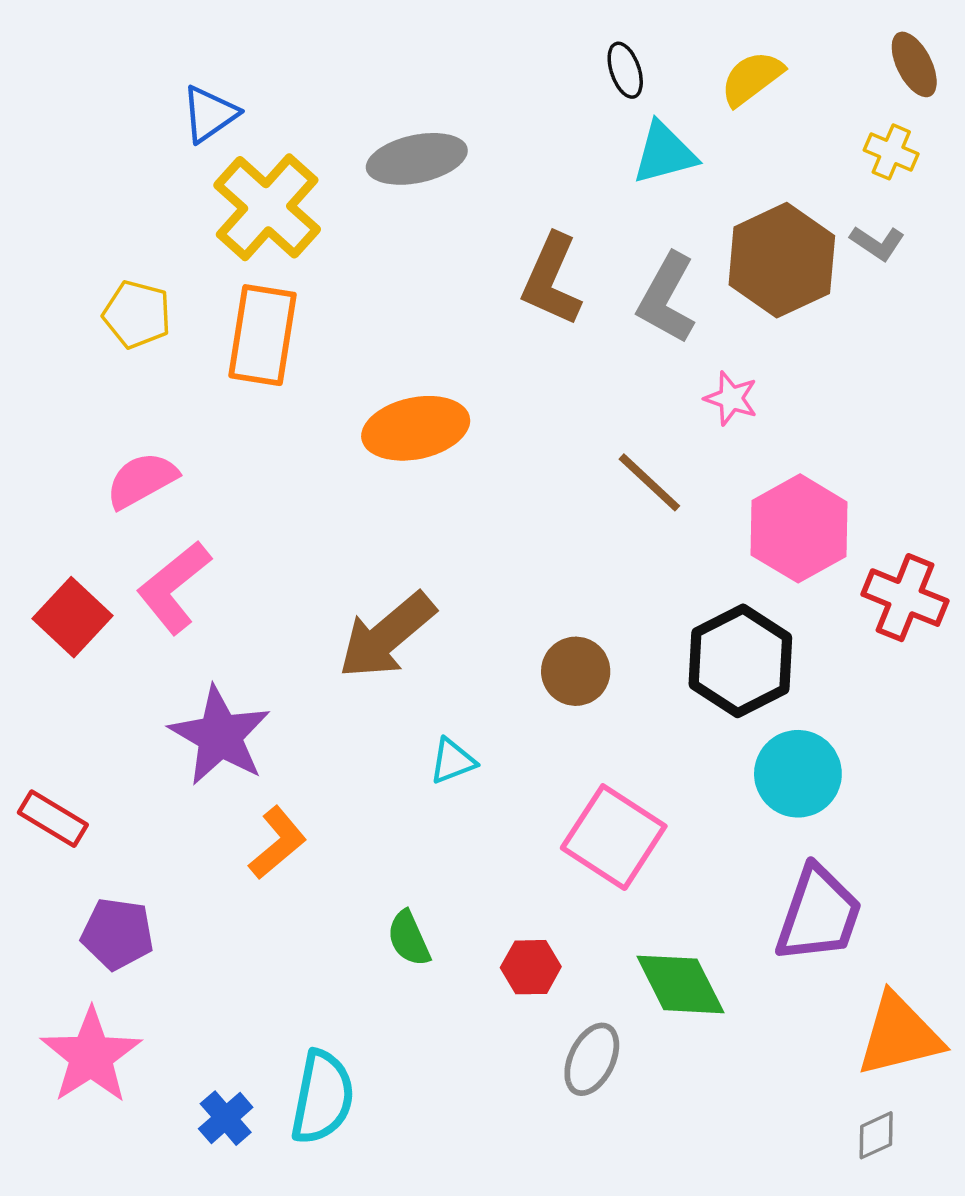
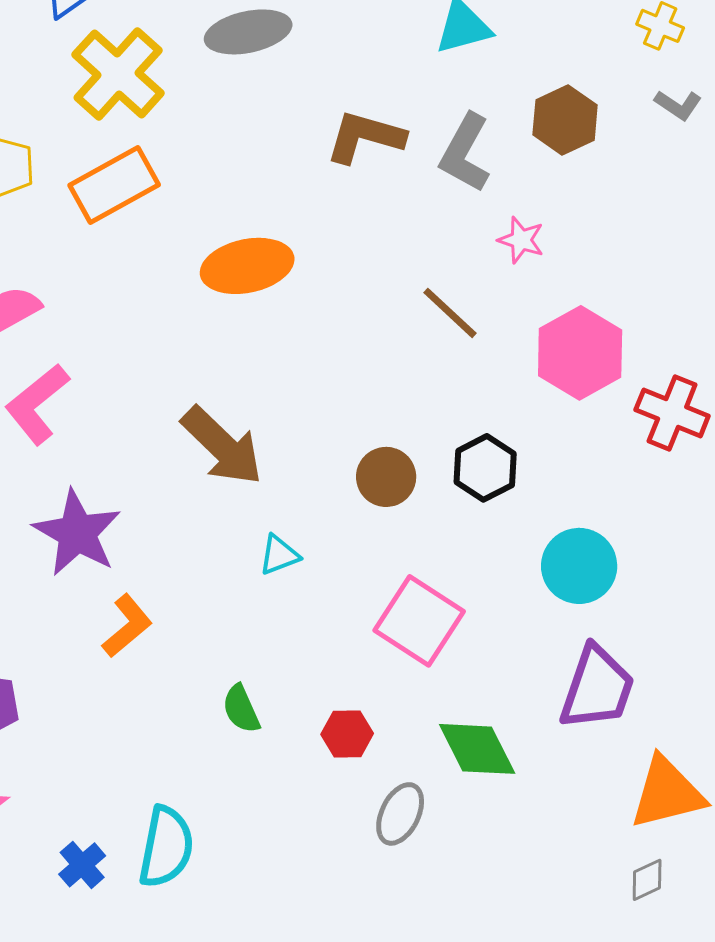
gray L-shape: (877, 243) -> (678, 105), moved
brown hexagon: (782, 260) -> (565, 120), size x0.7
brown L-shape: (552, 280) -> (365, 137), turned 82
orange rectangle: (263, 335) -> (114, 185), turned 52
brown arrow: (387, 636) -> (222, 446), turned -96
black hexagon: (740, 661) -> (485, 468), moved, size x0.7

